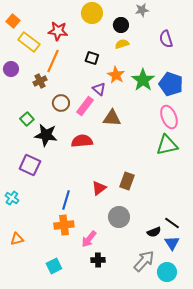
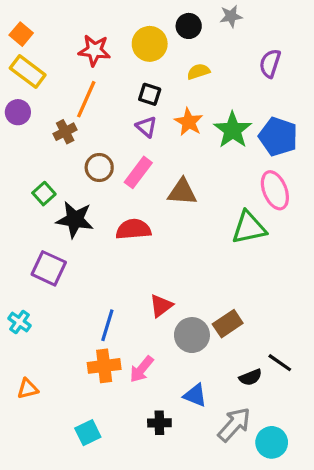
yellow circle: (92, 13) -> (150, 44), moved
black circle: (121, 25) -> (189, 26), moved
purple semicircle: (166, 39) -> (270, 63), turned 36
yellow rectangle: (29, 42) -> (28, 72), moved
purple triangle: (99, 89) -> (146, 127), moved
green triangle: (167, 145) -> (249, 228), moved
brown rectangle: (127, 181) -> (228, 324), moved, turned 36
gray circle: (119, 217) -> (192, 335), moved
pink arrow: (89, 239) -> (142, 369), moved
blue triangle: (172, 243) -> (195, 395), moved, turned -35

